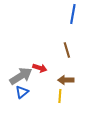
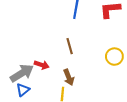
brown arrow: (66, 80) -> (69, 77), turned -112

